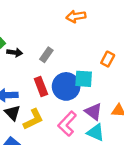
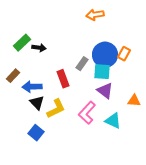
gray rectangle: (46, 55) -> (82, 64), moved
blue circle: (66, 86) -> (105, 55), moved
purple triangle: (93, 112) -> (105, 91), moved

